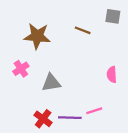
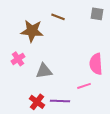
brown line: (83, 30) -> (58, 17), moved
pink semicircle: (112, 75) -> (96, 64), size x1.5
pink line: (94, 111) -> (84, 86), moved

